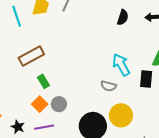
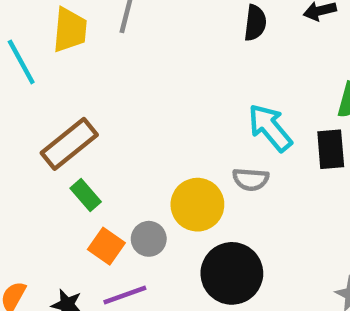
green rectangle: (43, 81) -> (86, 195), moved
yellow circle: (121, 115) -> (197, 205), moved

